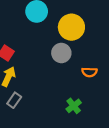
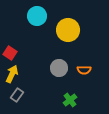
gray circle: (61, 53) -> (59, 68), moved

